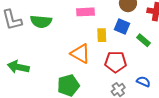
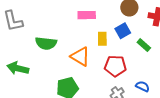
green semicircle: (41, 21) -> (46, 43), moved
blue square: (122, 27) -> (123, 31), turned 35

